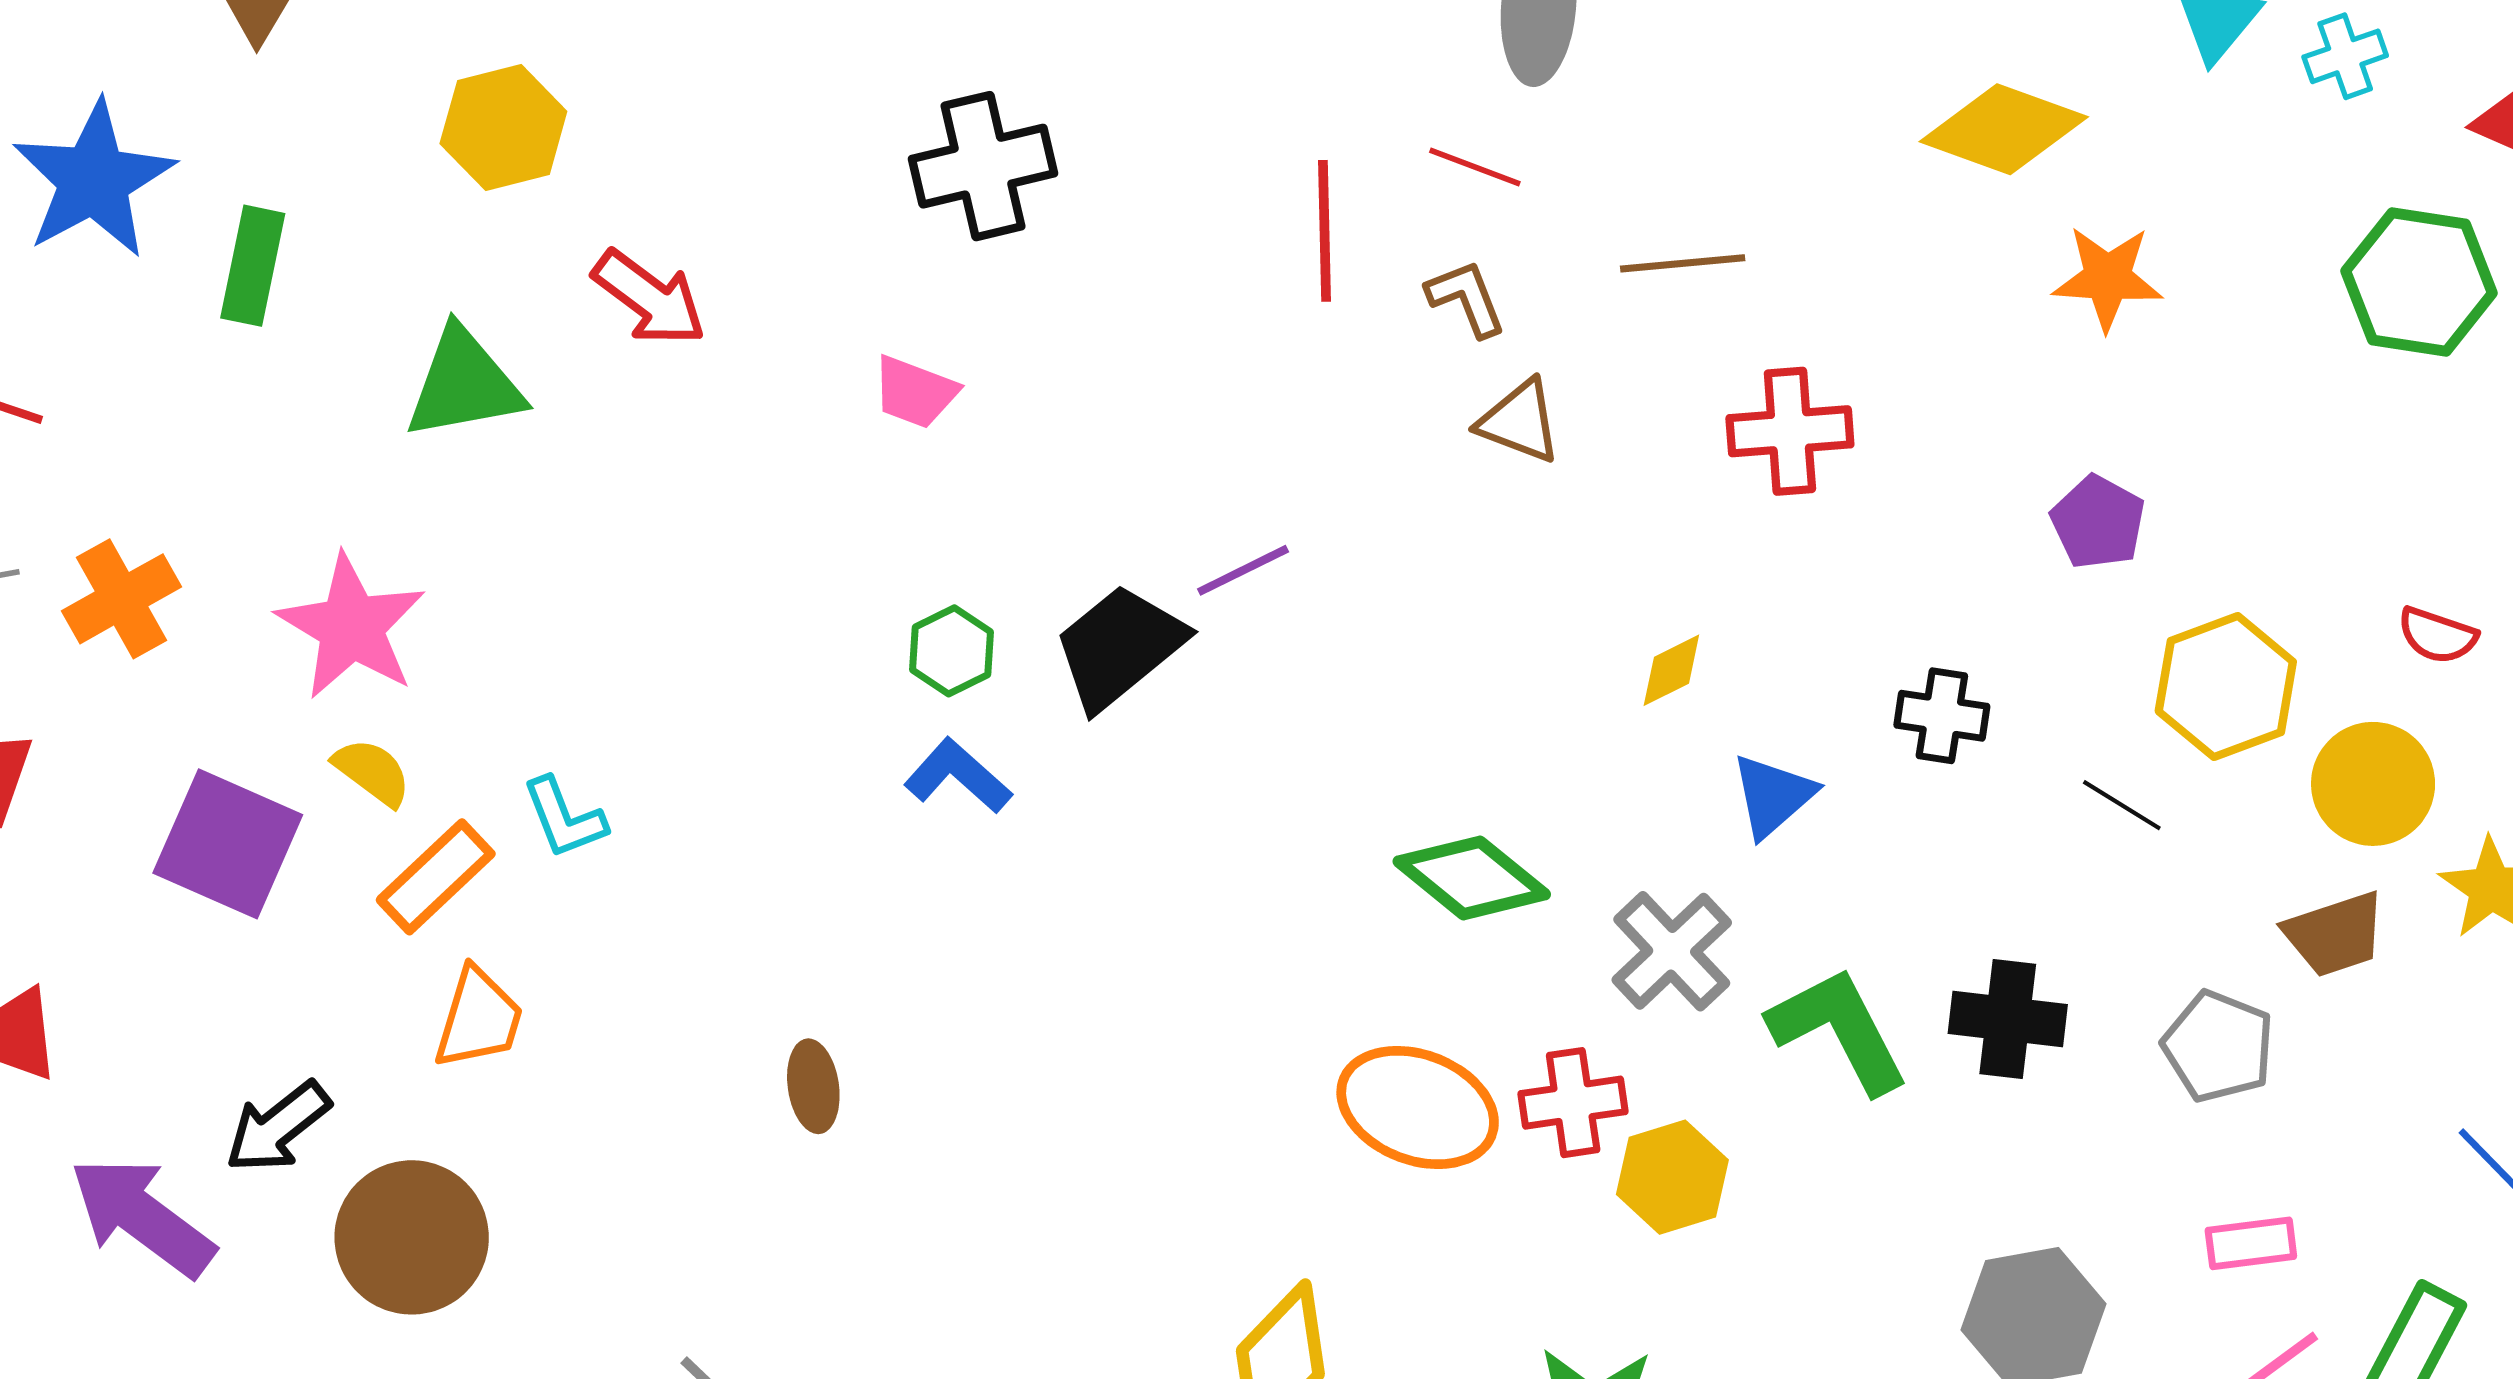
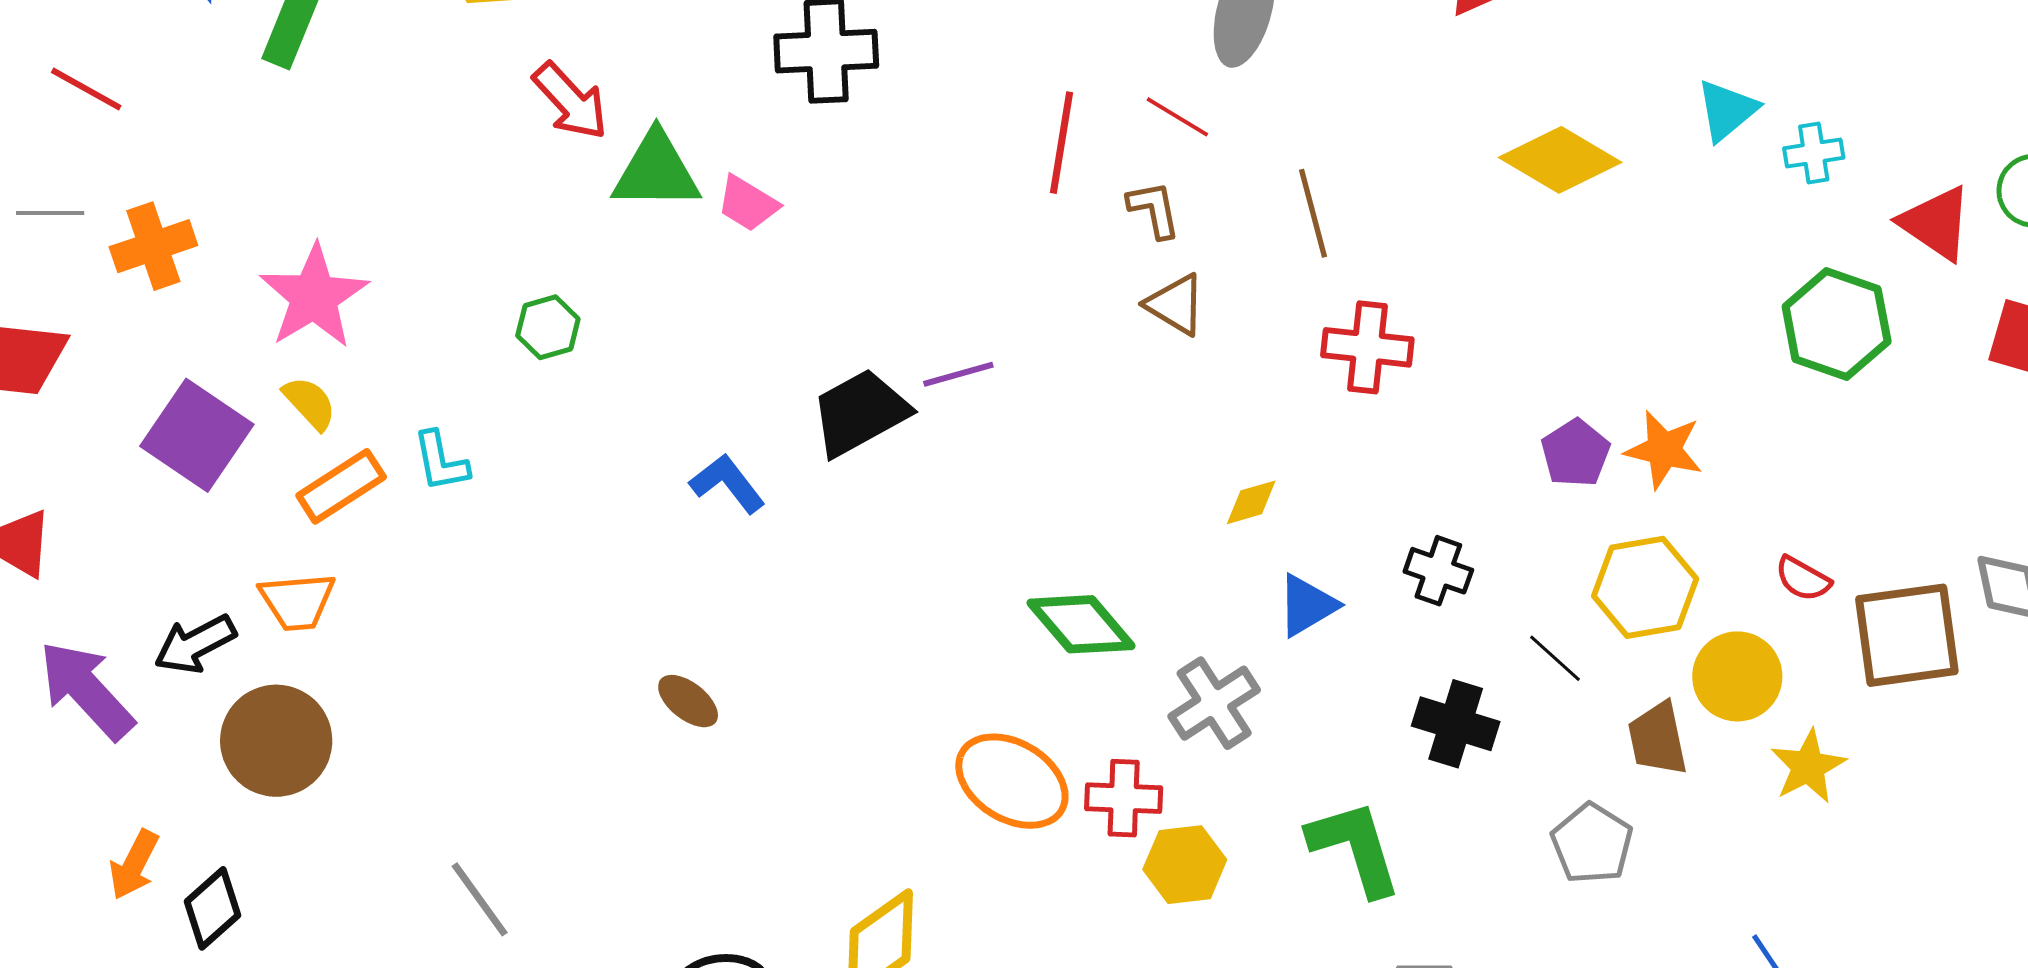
brown line: (1683, 263) -> (1313, 213), turned 70
orange star: (2108, 278) -> (1664, 450), moved
green triangle: (464, 384) -> (656, 171), moved
green hexagon: (952, 651) -> (548, 327), moved
brown trapezoid: (2335, 934) -> (1658, 739), moved, turned 86
orange trapezoid: (479, 1018) -> (297, 601), moved, turned 58
black cross: (2008, 1019) -> (1456, 724), moved
green L-shape: (1839, 1030) -> (1355, 848), moved
brown ellipse: (813, 1086) -> (688, 701), moved, turned -54

